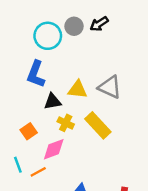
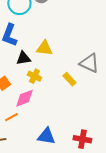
gray triangle: (110, 87) -> (89, 63), moved
yellow rectangle: (98, 125) -> (69, 79), moved, size x0.6

